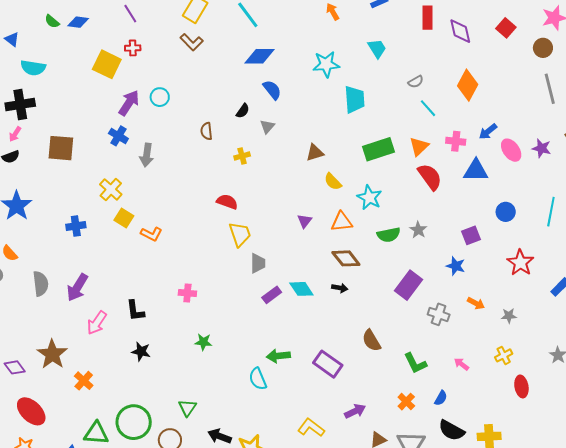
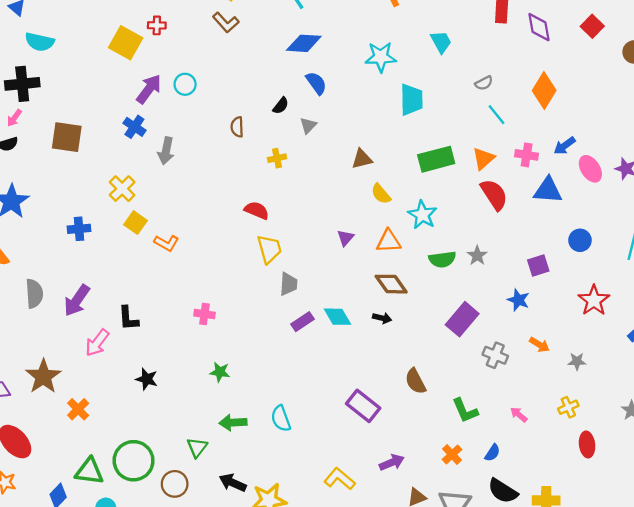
black L-shape: (135, 311) -> (128, 318), moved
green arrow: (278, 356) -> (233, 423), moved

